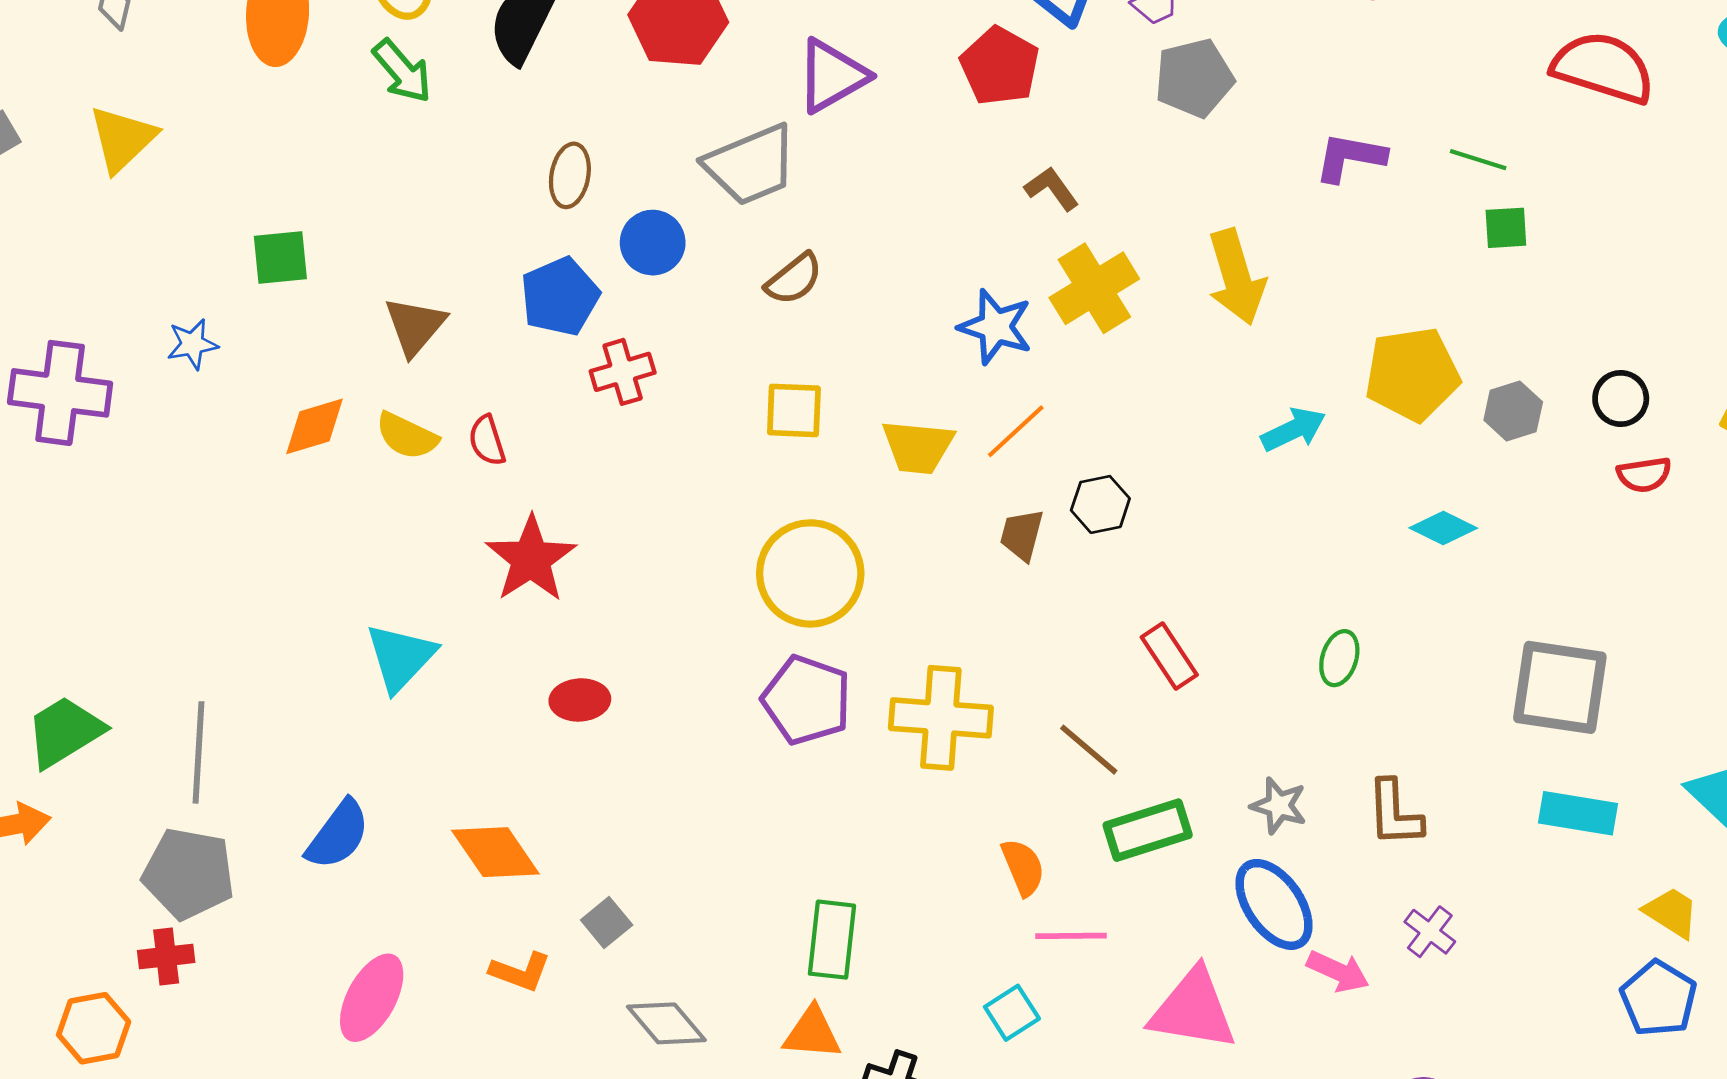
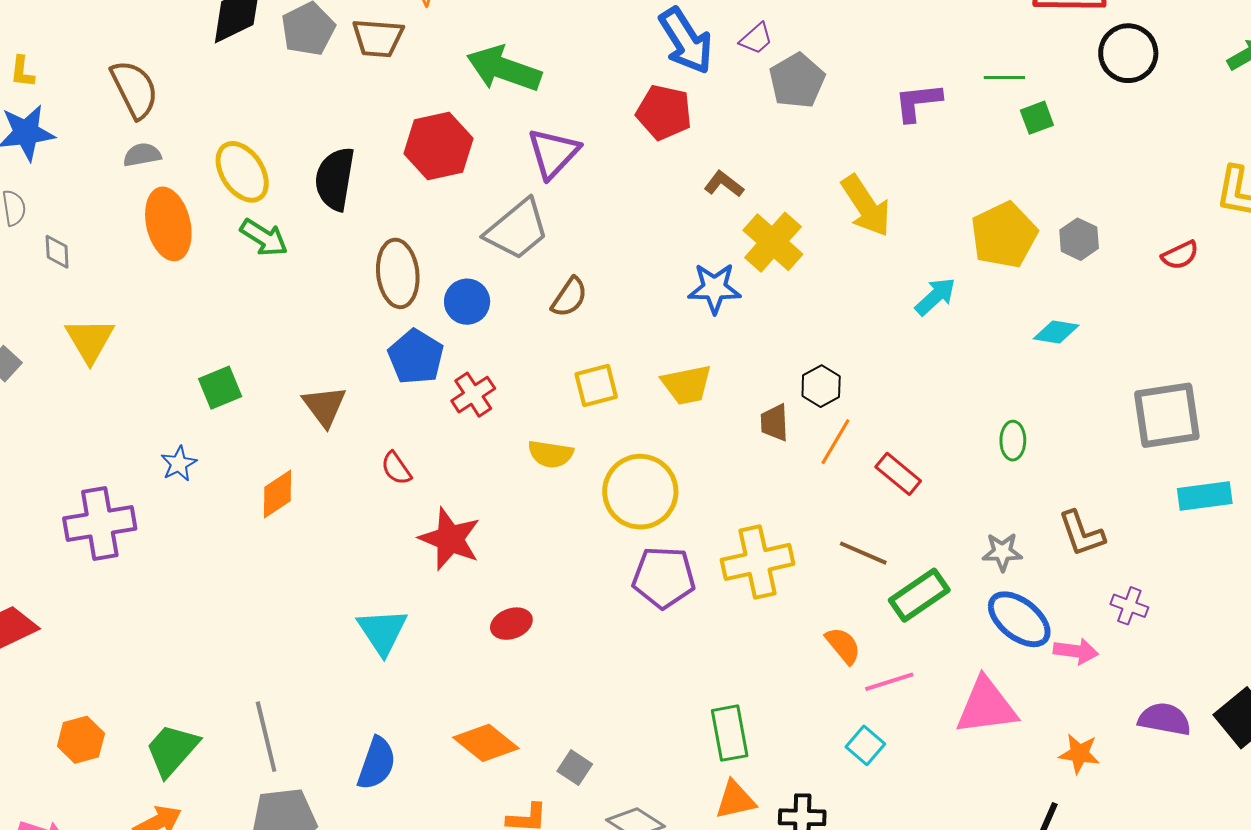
brown ellipse: (570, 175) -> (398, 273), size x1.5
black circle: (1621, 398) -> (1128, 53), moved, size x1.5
orange line: (1016, 431) -> (835, 442), moved
yellow semicircle: (407, 436) -> (551, 454), moved

